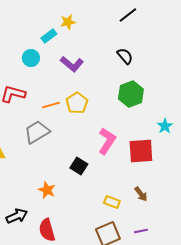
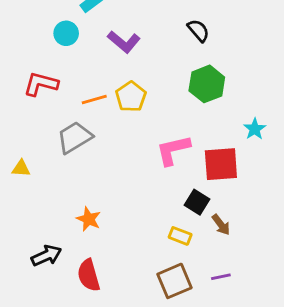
pink L-shape: (107, 141) -> (173, 150), turned -136
black square: (79, 166) -> (197, 202), moved

